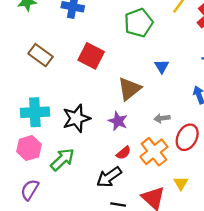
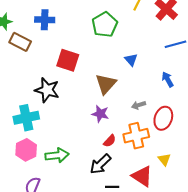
brown rectangle: (41, 55) -> (20, 42), moved
black star: (76, 118) -> (47, 90), moved, turned -30
orange cross: (154, 152) -> (136, 136), turned 35
green arrow: (62, 159) -> (57, 155), turned 45

